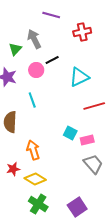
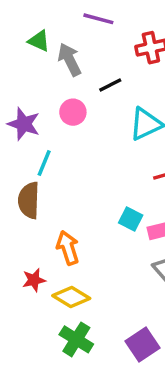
green triangle: (15, 49) -> (39, 41), moved, turned -48
black line: (52, 60) -> (110, 85), moved
cyan line: (32, 100) -> (44, 163), moved, turned 42

